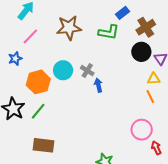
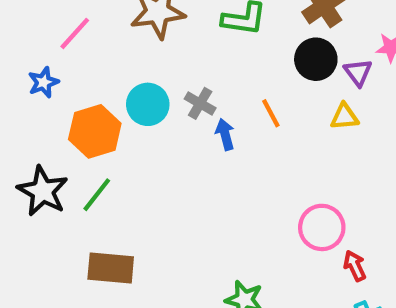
orange line: (150, 96) -> (271, 113), moved

